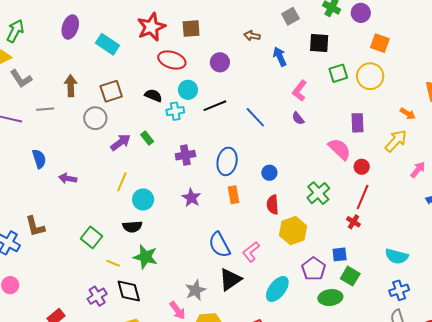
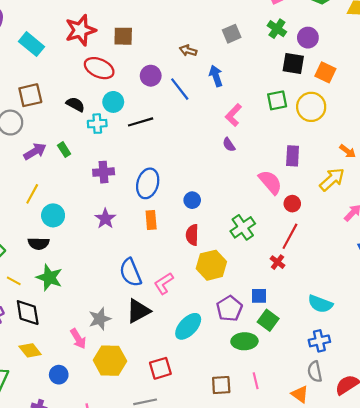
black square: (319, 43) -> (293, 63), moved
blue line: (255, 117) -> (180, 89), moved

